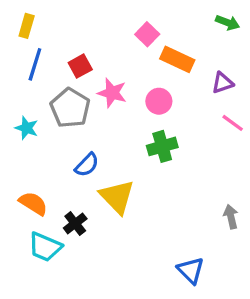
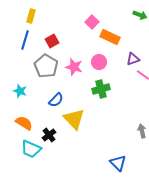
yellow rectangle: (27, 26) -> (31, 16), moved
purple triangle: (223, 83) -> (133, 59), moved
pink star: (112, 93) -> (74, 67), moved
cyan star: (27, 128) -> (20, 91), moved

